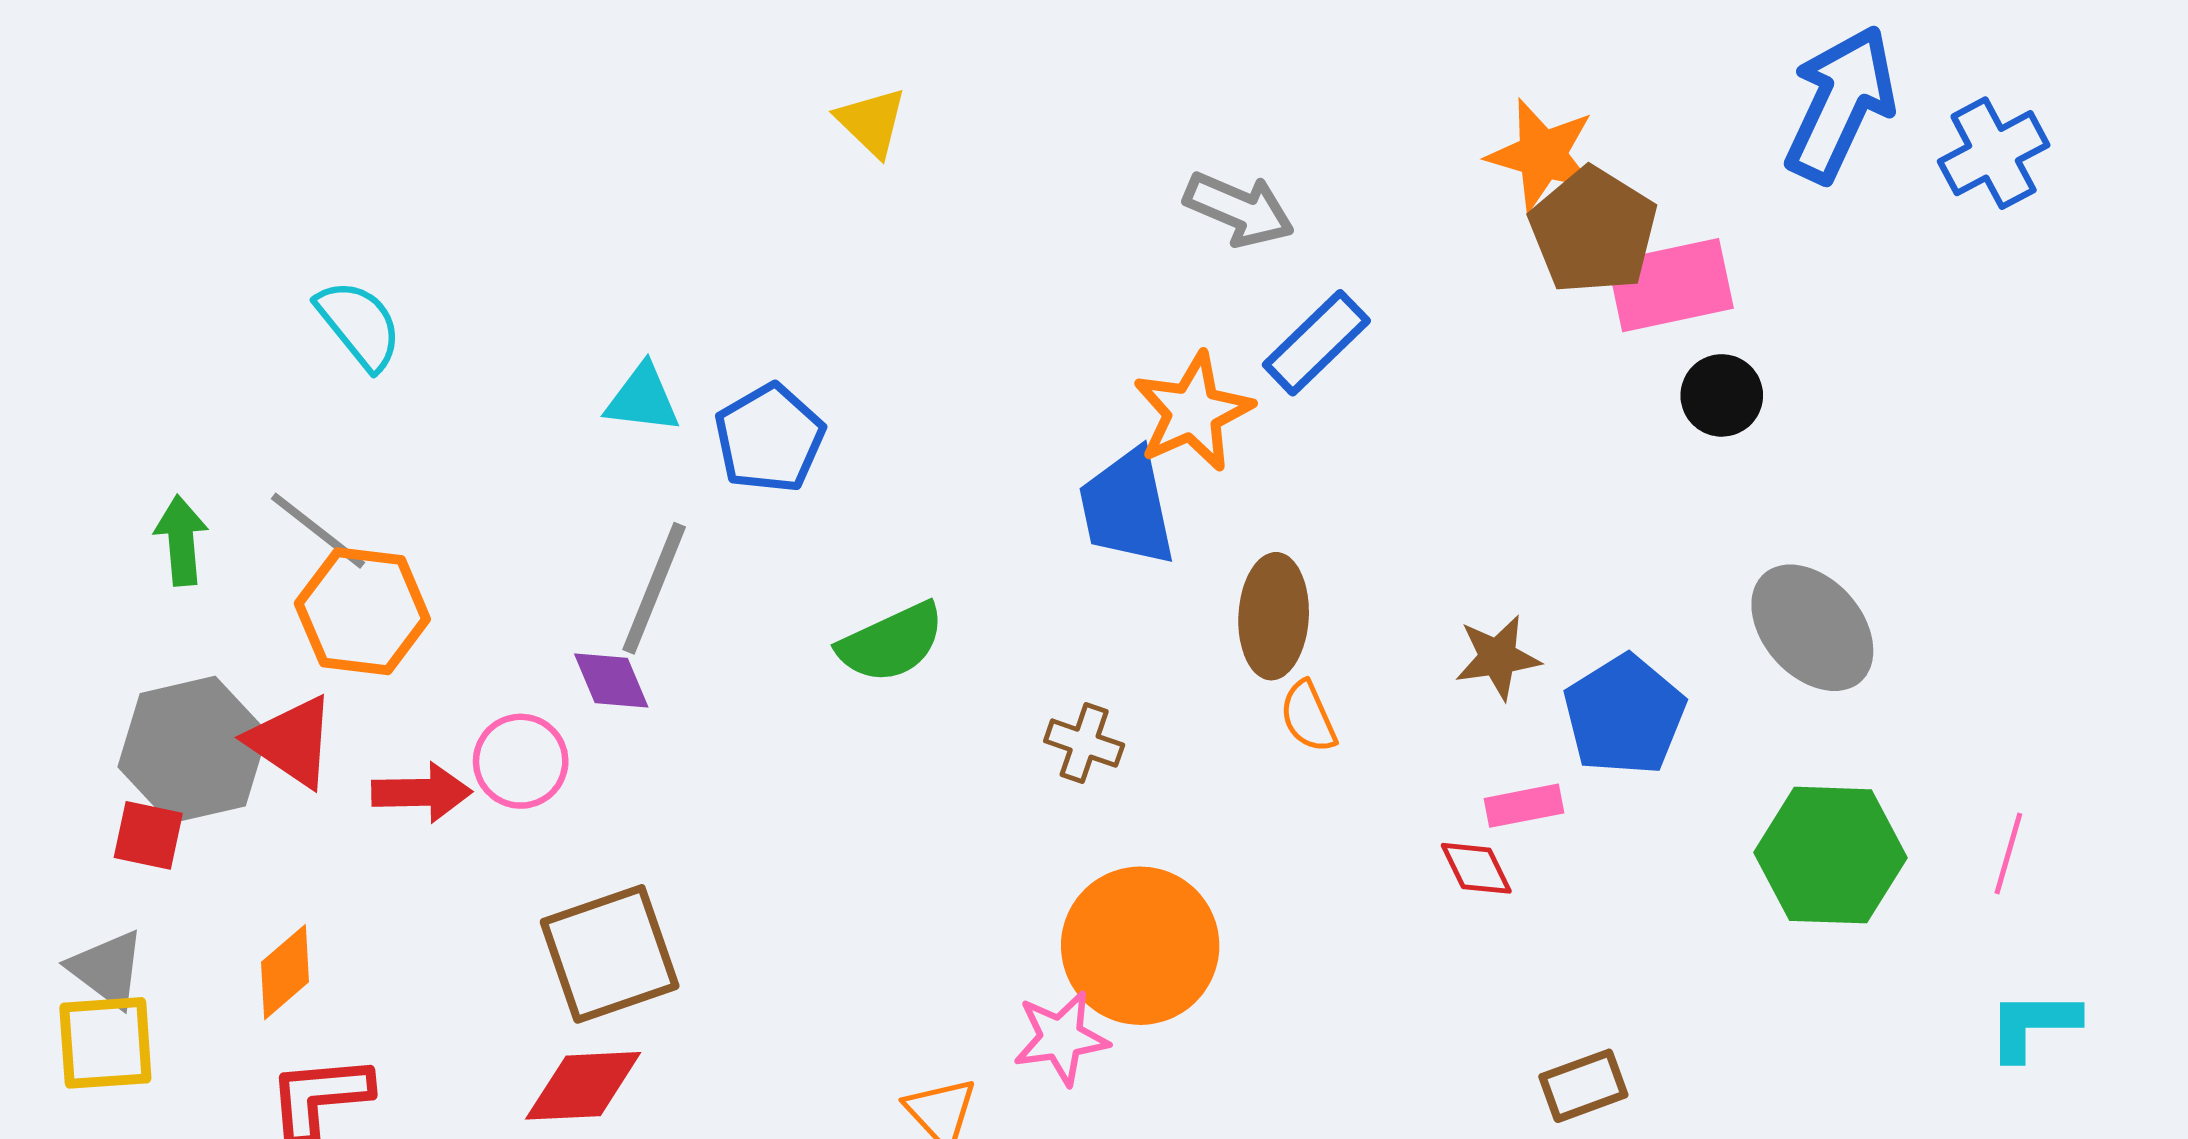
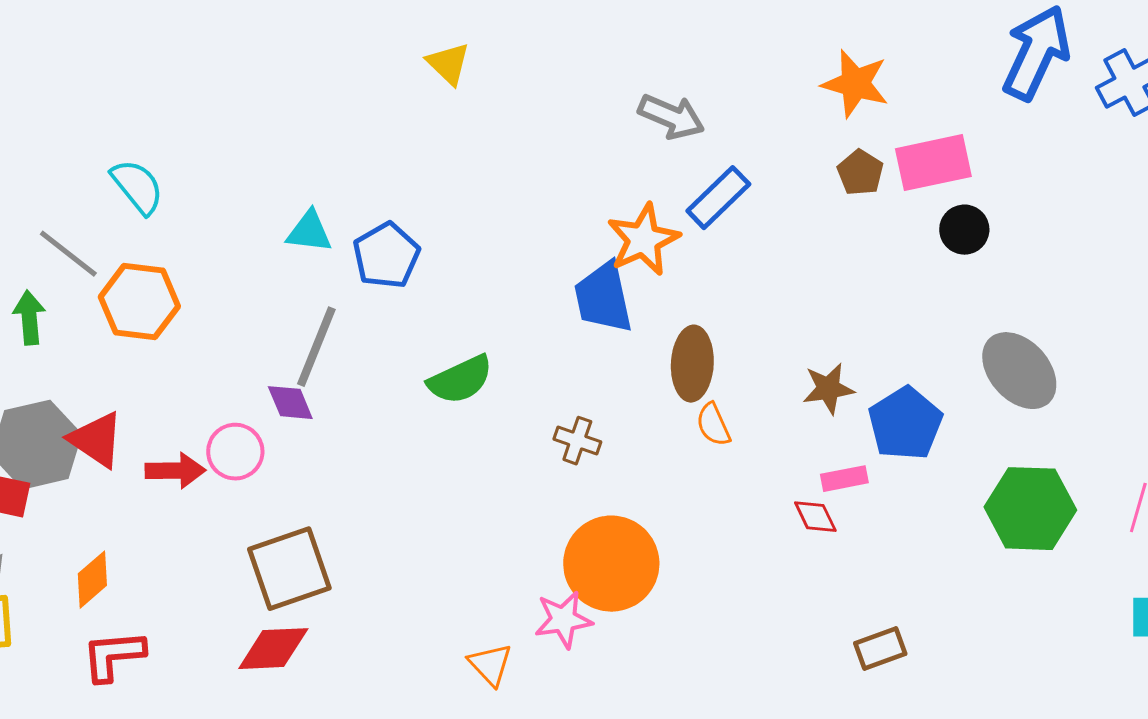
brown pentagon: (1593, 231) -> (860, 173), moved, size x0.6
gray line: (318, 531) -> (68, 254), moved
orange hexagon: (362, 611) -> (139, 302), moved

